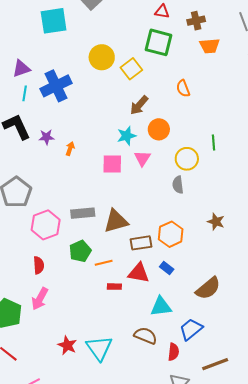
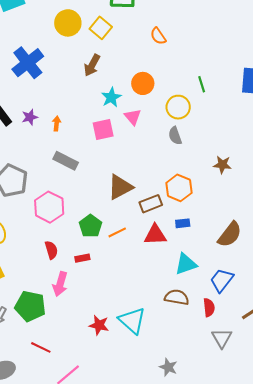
brown arrow: (139, 105) -> (92, 65), moved
gray rectangle: (83, 213) -> (66, 161), moved, turned 45
blue rectangle: (167, 268) -> (183, 223), turned -32
red rectangle: (114, 287) -> (82, 258), moved

